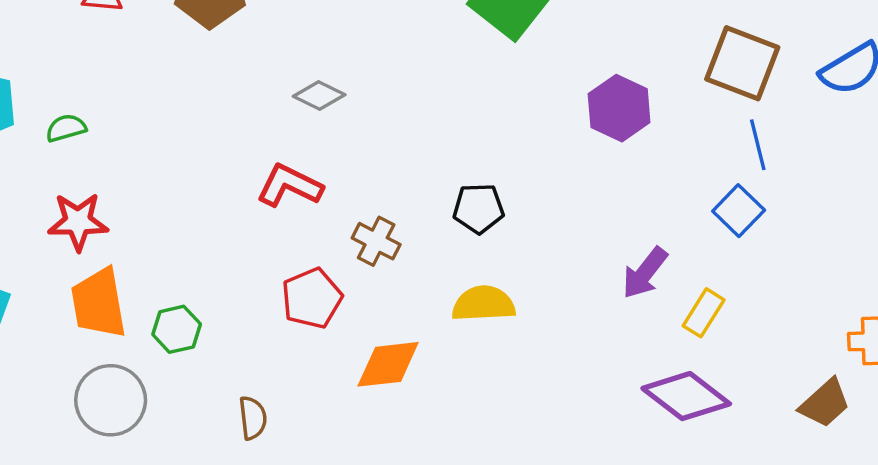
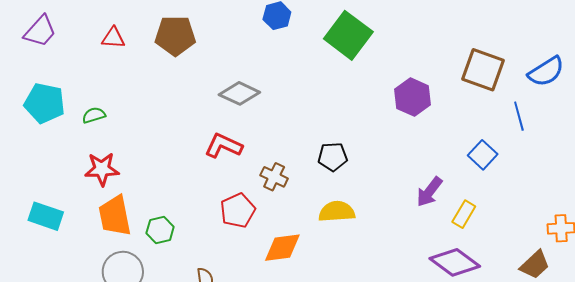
gray diamond: (319, 95) -> (239, 93), size x1.4
blue line: (758, 145) -> (519, 116), moved

